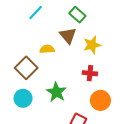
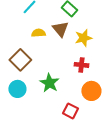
yellow semicircle: (47, 49) -> (38, 33), moved

